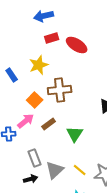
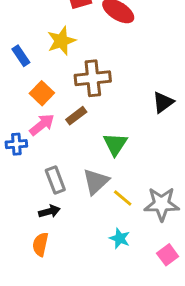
orange square: (35, 100) -> (42, 93), moved
brown rectangle: (49, 124) -> (76, 116), moved
gray triangle: (55, 170) -> (96, 182), moved

